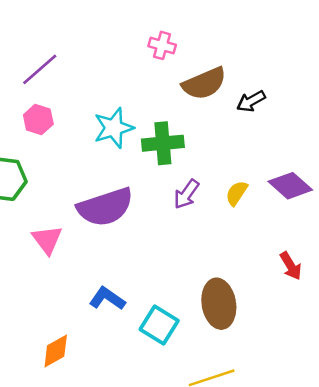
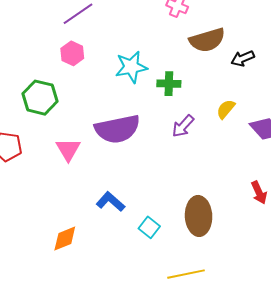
green cross: (163, 143) -> (169, 84), size x0.7
yellow semicircle: (237, 193) -> (226, 109), moved
cyan square: (159, 325) -> (149, 227), size x0.7

